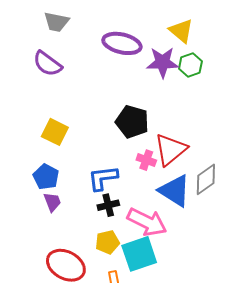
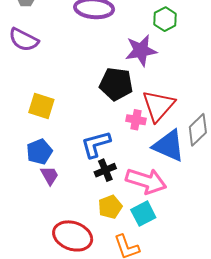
purple star: (163, 62) -> (141, 50), moved
blue pentagon: (46, 177) -> (39, 152), turned 30
cyan square: (139, 254) -> (143, 214), size x0.7

